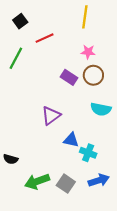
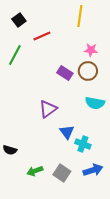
pink star: (88, 52) -> (91, 50), moved
blue triangle: (71, 140) -> (67, 132), turned 42
green arrow: (37, 181) -> (35, 171), size x0.7

